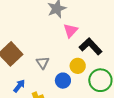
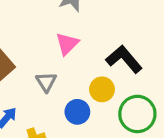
pink triangle: (71, 31) -> (67, 44), moved

